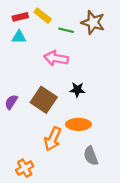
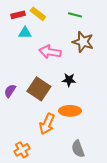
brown star: (93, 22) -> (83, 42), moved
green line: (66, 30) -> (75, 15), moved
cyan triangle: (19, 37) -> (25, 33), moved
gray semicircle: (91, 156) -> (78, 149), moved

